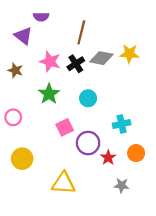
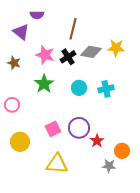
cyan cross: (122, 124) -> (106, 89), moved
pink square: (65, 127) -> (53, 129), moved
orange circle: (136, 153) -> (122, 151), moved

